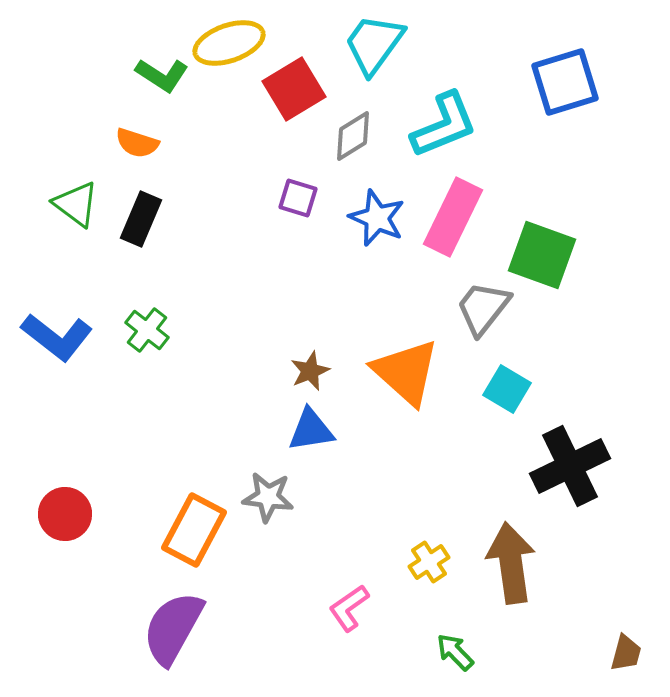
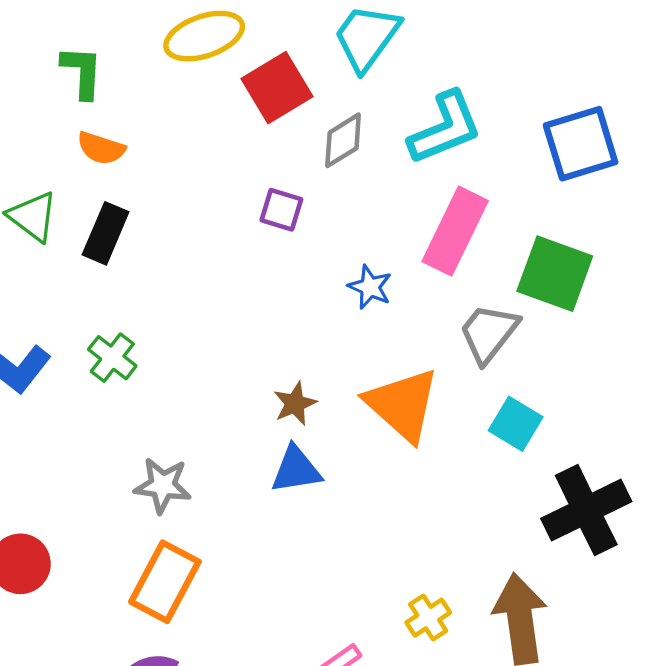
green L-shape: (162, 75) -> (82, 72), moved, turned -120
blue square: (565, 82) -> (581, 144), moved
blue star: (377, 218) -> (370, 287), moved, size x0.7
gray star: (268, 497) -> (163, 485), moved

